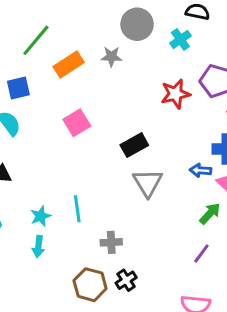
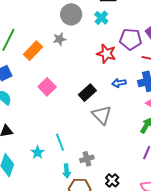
red star: (176, 94) -> (106, 54), turned -30
blue arrow: (201, 170) -> (119, 83), moved
cyan arrow: (38, 246) -> (67, 171), moved
black cross: (126, 280) -> (112, 180), moved

